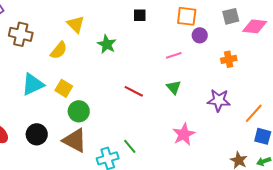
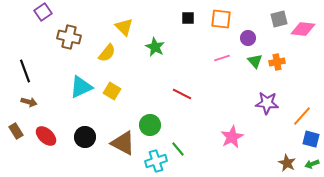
orange square: (187, 16) -> (221, 19), moved
green triangle: (174, 87) -> (255, 61), moved
green circle: (79, 111) -> (150, 125), moved

